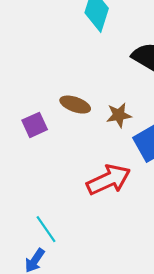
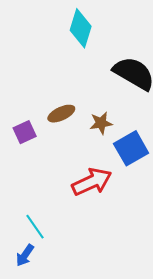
brown ellipse: (75, 105) -> (61, 114), turned -44

